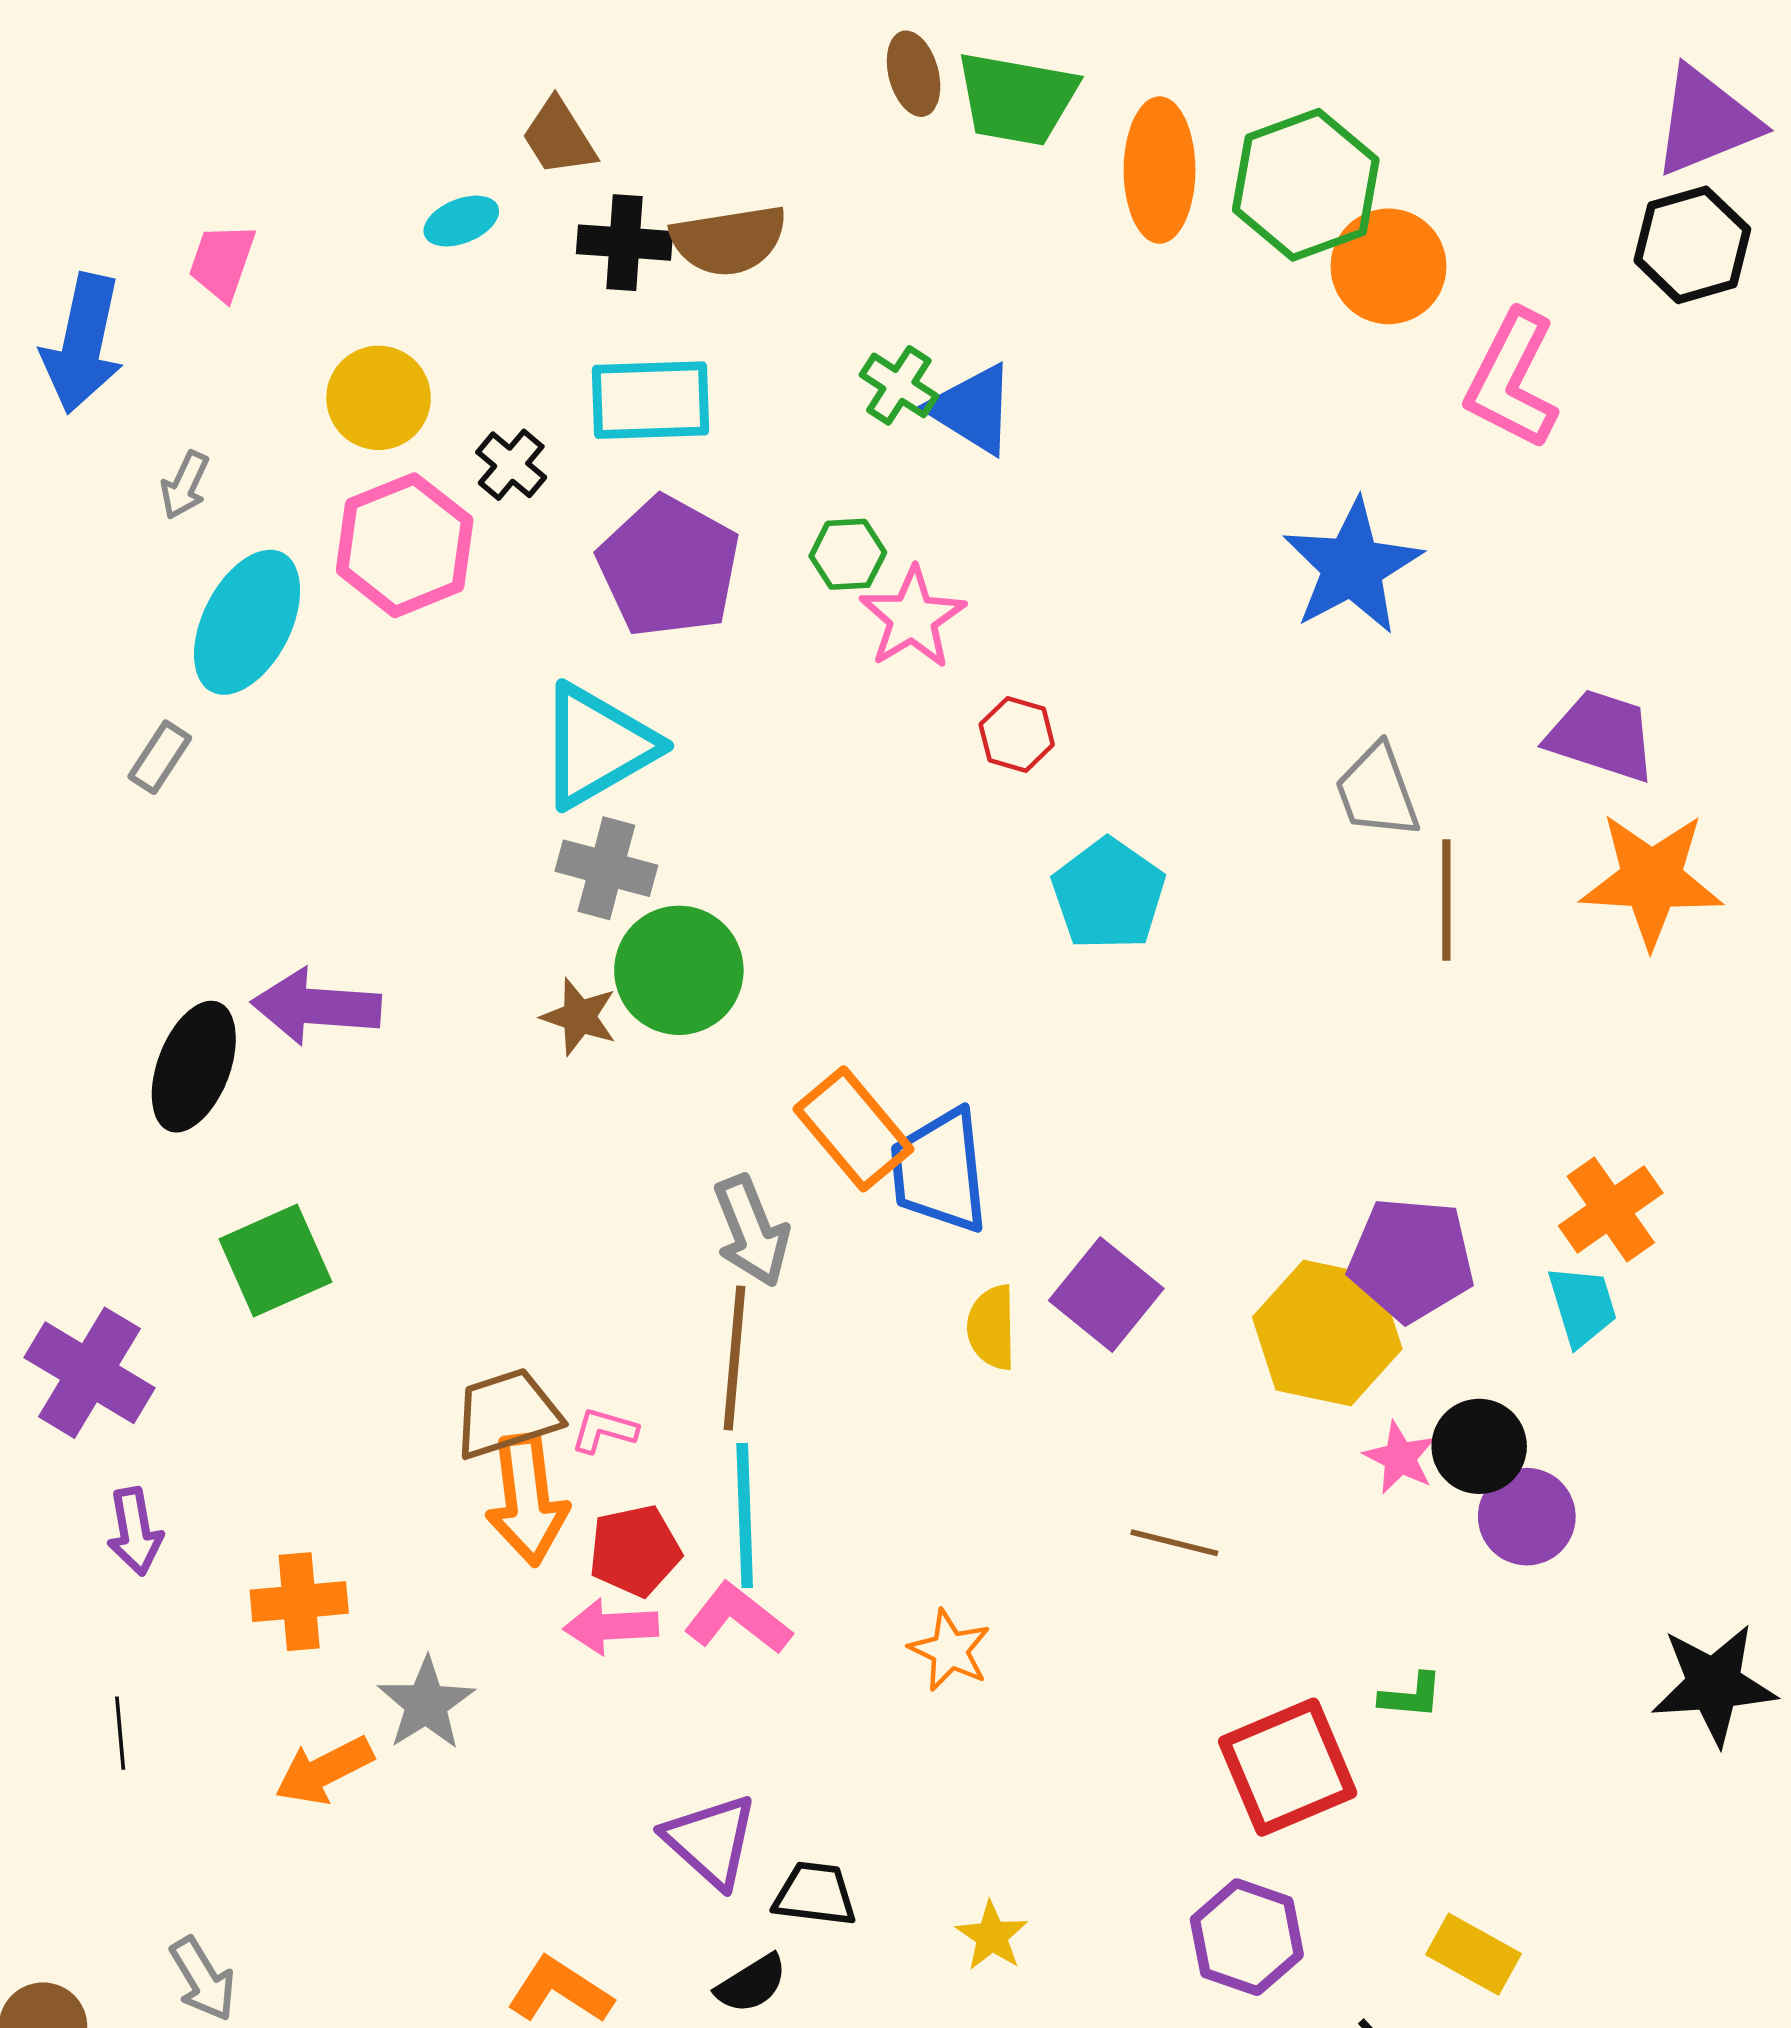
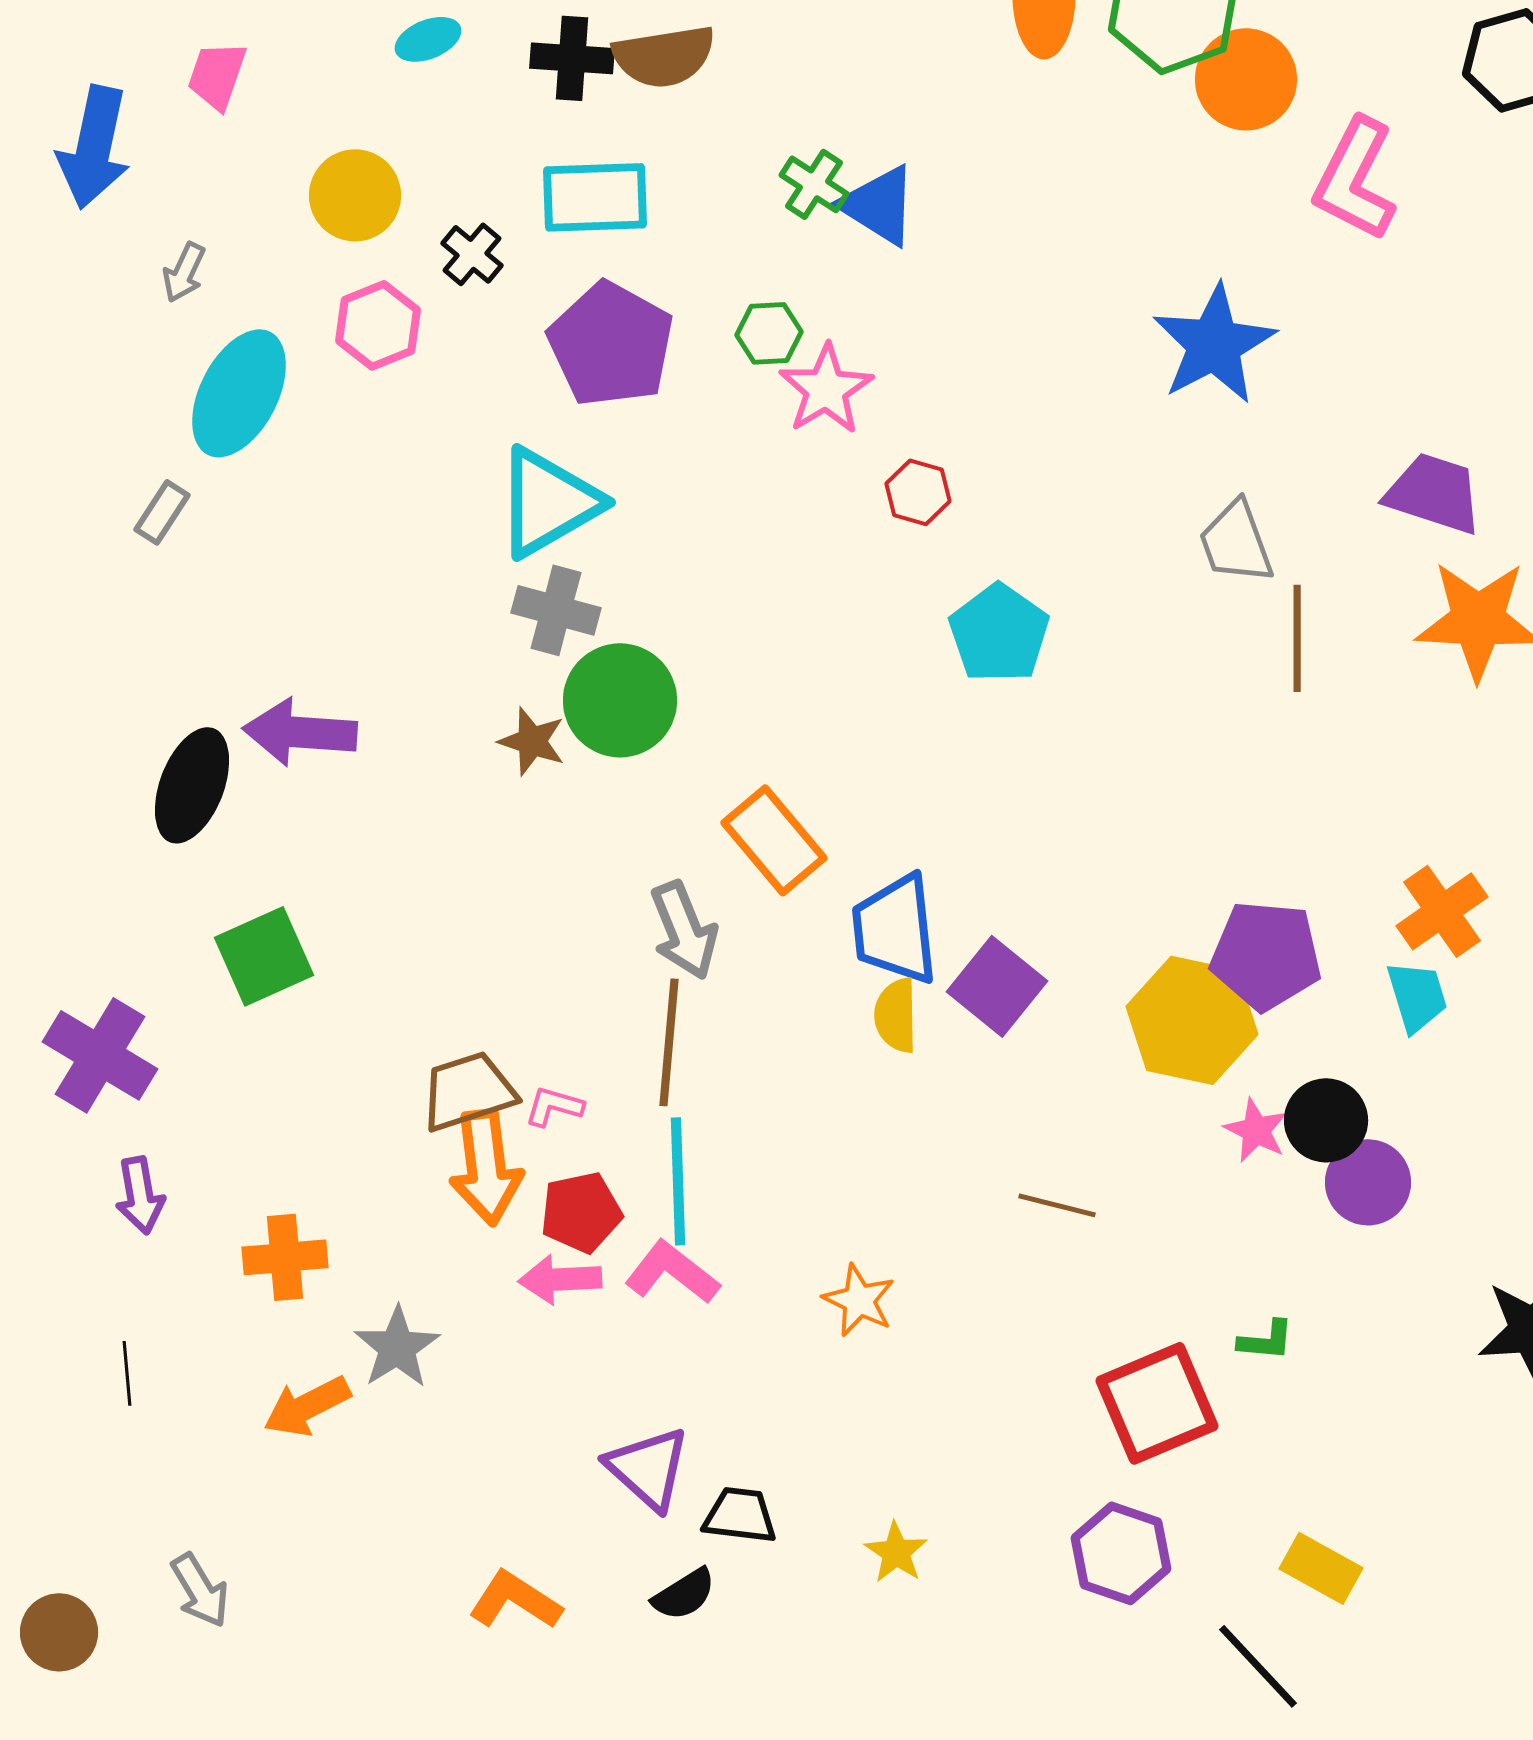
pink hexagon: (405, 545) -> (378, 325), size x0.7
blue trapezoid: (940, 1171) -> (895, 929), moved

